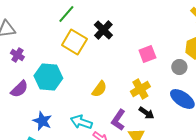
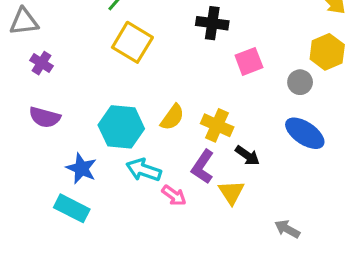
black cross: (103, 30) -> (212, 23), moved, turned -36
cyan hexagon: (48, 77) -> (121, 127), moved
purple semicircle: (19, 89) -> (45, 117), turned 60
yellow cross: (140, 89) -> (217, 125), moved, turned -36

